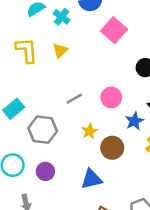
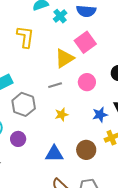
pink square: (114, 30) -> (85, 42), moved
yellow triangle: (60, 50) -> (64, 58), moved, size x1.5
pink circle: (111, 97) -> (87, 82), moved
brown circle: (112, 148) -> (86, 150), moved

